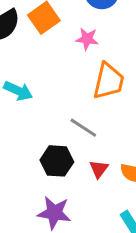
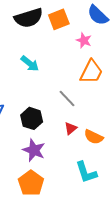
black hexagon: (57, 161) -> (32, 118), moved

